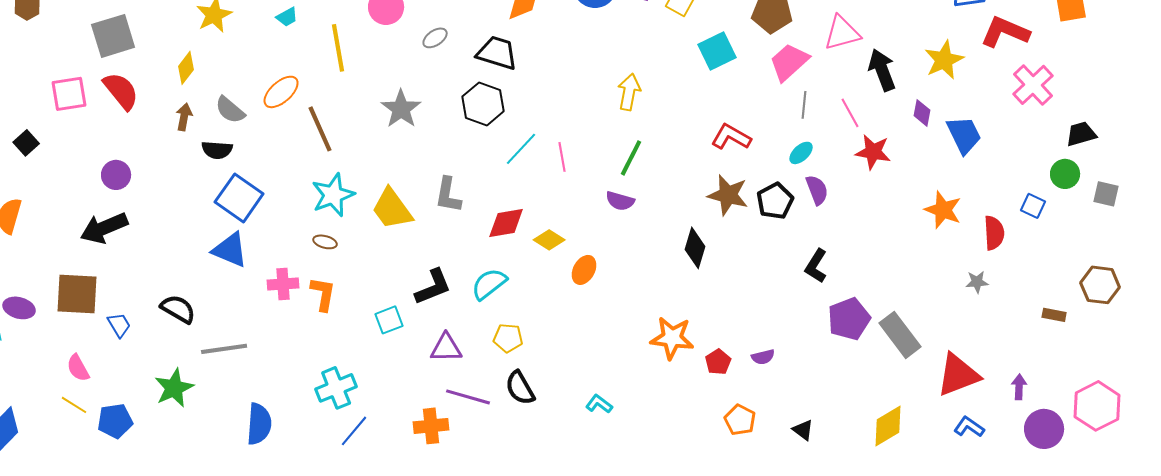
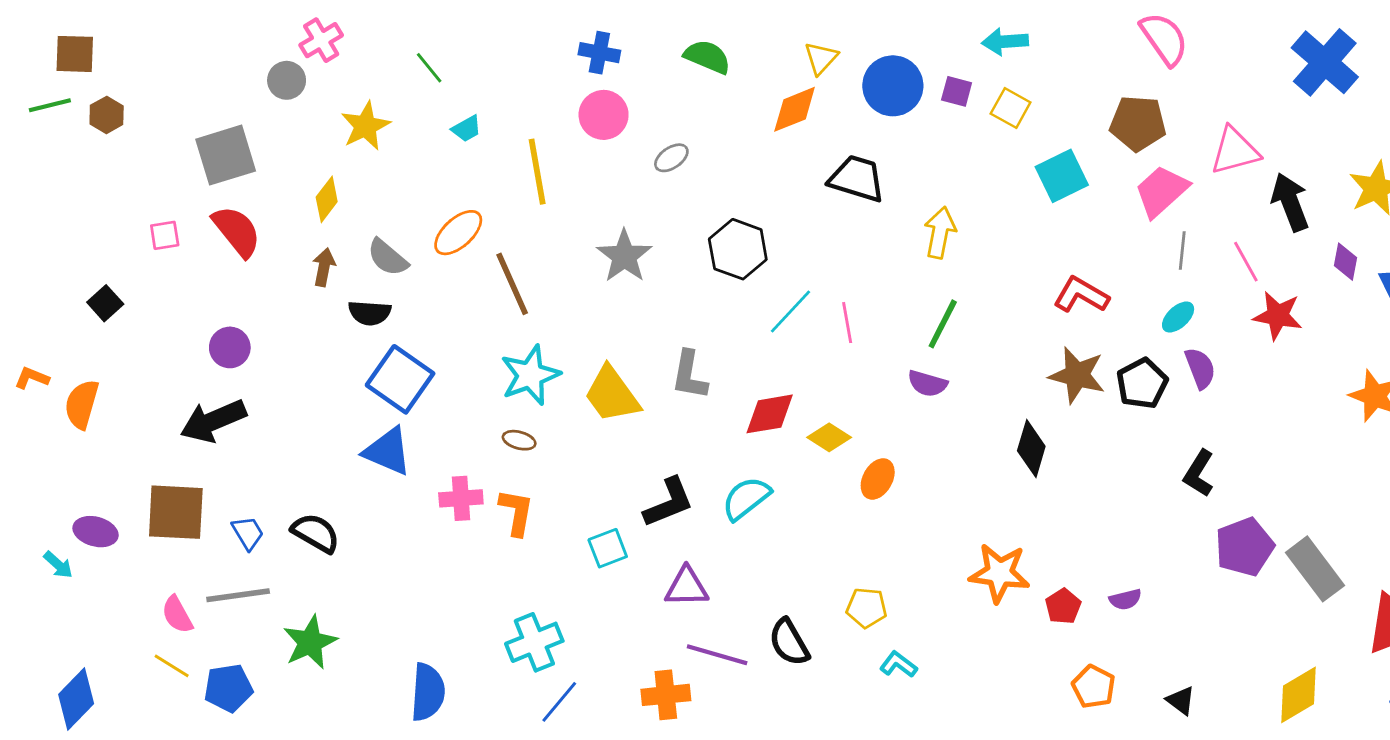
black trapezoid: (497, 53) -> (857, 179), moved
pink square: (69, 94) -> (165, 235), size x0.6
blue trapezoid: (119, 325) -> (248, 533), moved
yellow pentagon: (508, 338) -> (867, 608), moved
gray line: (224, 349) -> (238, 595), moved

